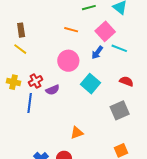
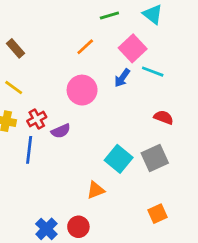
brown rectangle: (21, 30) -> (15, 48), turned -32
orange line: (71, 30) -> (85, 47), turned -56
yellow line: (20, 49) -> (14, 88), moved
cyan square: (90, 84) -> (119, 159), moved

